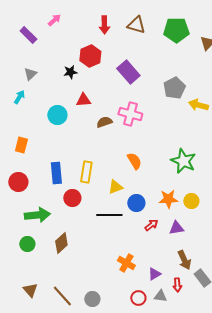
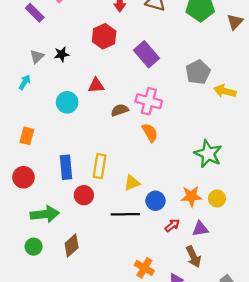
black star: (70, 72) -> (62, 54), moved
orange semicircle: (134, 161) -> (150, 133), moved
brown arrow: (184, 260) -> (194, 257), moved

